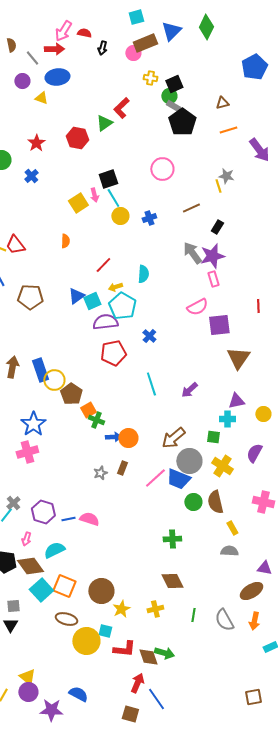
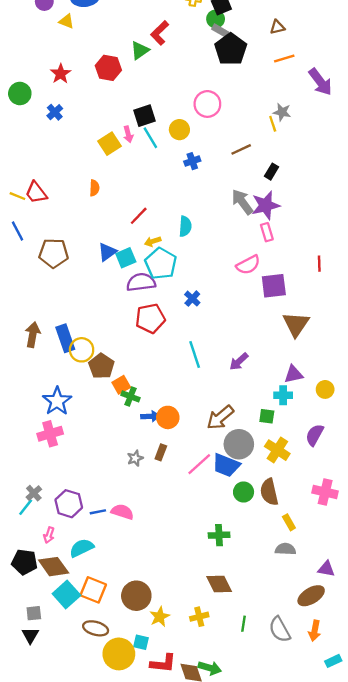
yellow circle: (120, 216) -> (179, 130), moved

